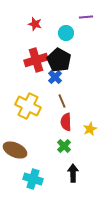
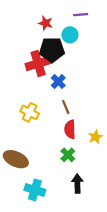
purple line: (86, 17) -> (81, 15), moved
red star: (35, 24) -> (46, 23), moved
black pentagon: (59, 60) -> (52, 50), moved, turned -30
yellow cross: (28, 106) -> (30, 112), size x0.7

